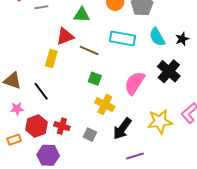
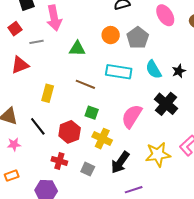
red triangle: (65, 36) -> (20, 65), moved
red hexagon: (37, 126) -> (70, 132), moved

